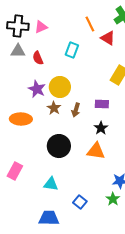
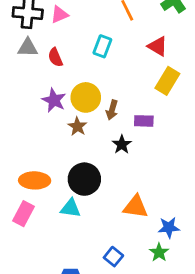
red triangle: (108, 38) -> (158, 46), moved
brown arrow: (76, 110) -> (112, 110), moved
orange ellipse: (21, 119) -> (35, 180), moved
black star: (101, 128) -> (122, 144), moved
orange triangle: (96, 151) -> (136, 207), moved
cyan triangle: (51, 184) -> (71, 208), moved

